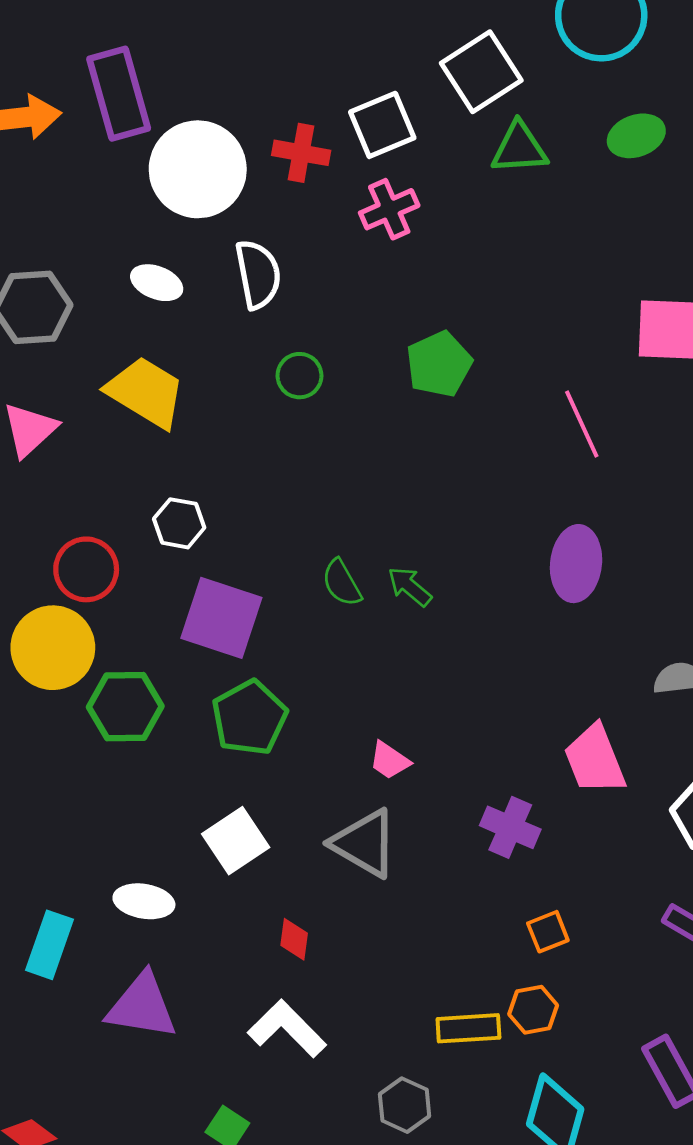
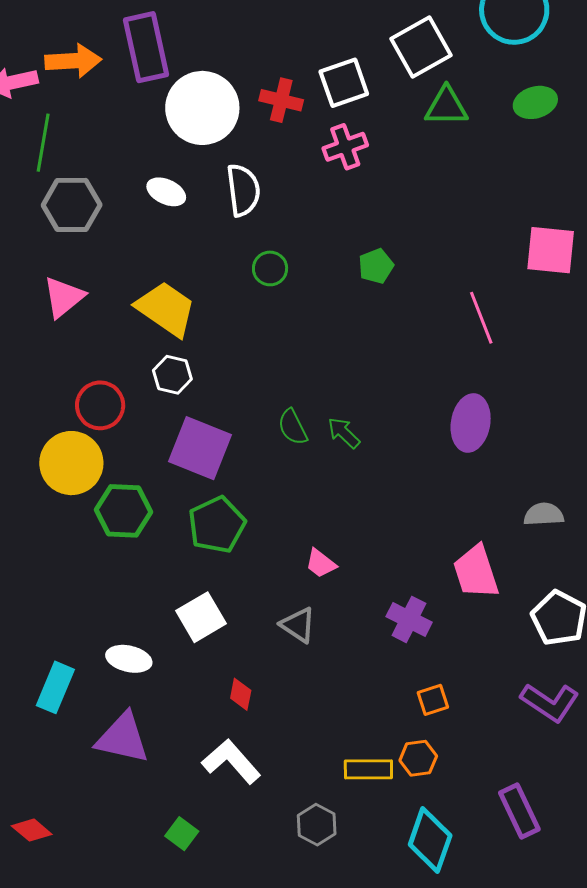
green pentagon: (439, 364) -> (376, 266), size x0.7
yellow trapezoid: (146, 392) -> (166, 309), moved
gray triangle: (364, 843) -> (298, 625), size x0.7

